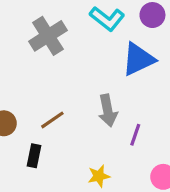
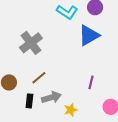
gray cross: (48, 36) -> (31, 43), moved
gray arrow: (108, 111) -> (51, 97), moved, turned -90

